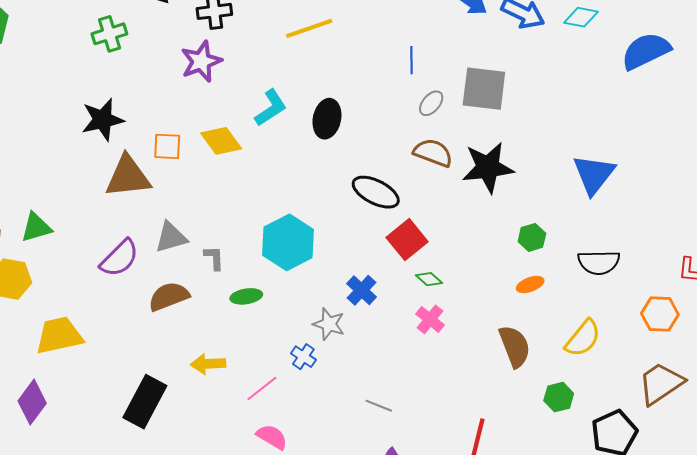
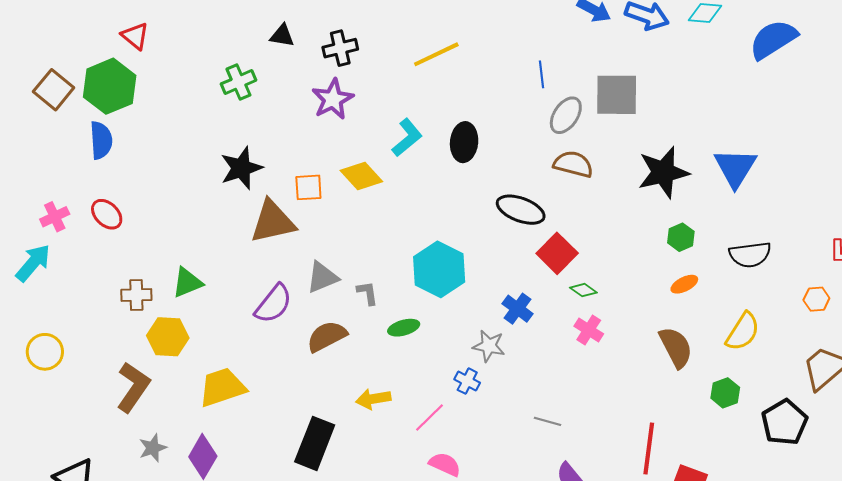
gray ellipse: (431, 103) -> (566, 115), size x1.4
black star: (488, 167) -> (663, 172), moved
orange hexagon: (660, 314) -> (816, 299), size x0.7

